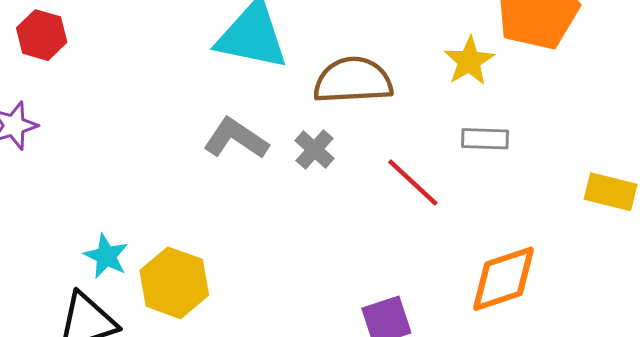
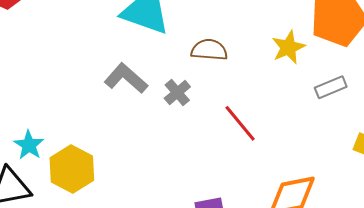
brown semicircle: (353, 80) -> (209, 50), size x0.7
gray rectangle: (485, 139) -> (331, 87), moved, turned -32

